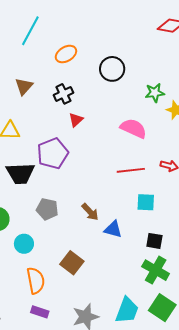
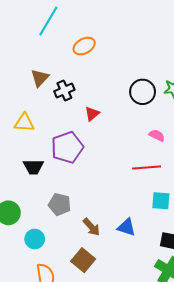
black circle: (112, 69) -> (143, 92), moved
black cross: (63, 94) -> (64, 90), moved
pink semicircle: (133, 128) -> (157, 135), moved, size x0.6
black trapezoid: (20, 173) -> (33, 167), size x0.7
brown arrow: (90, 212) -> (91, 227), moved

